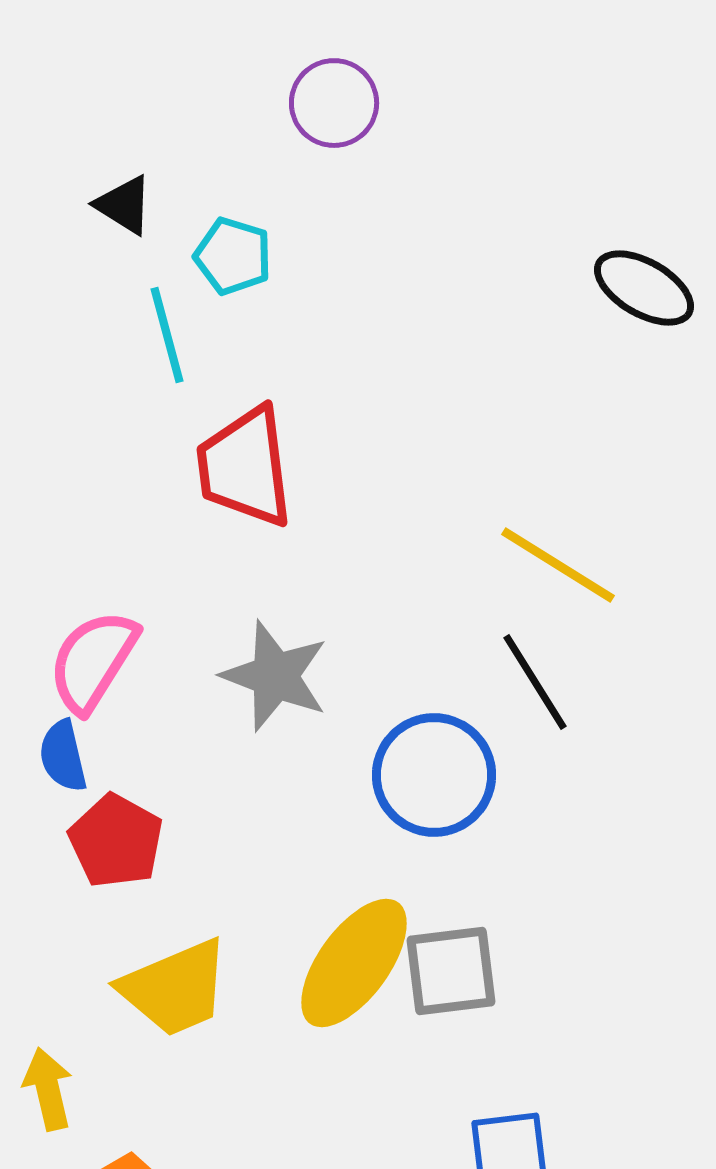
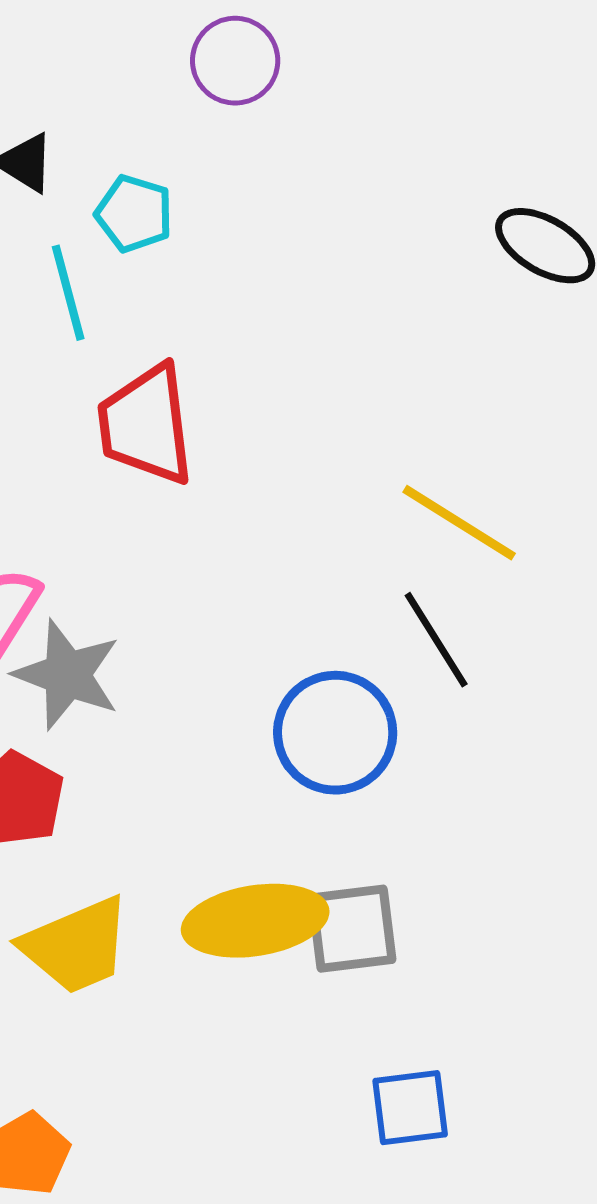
gray star: (275, 676) -> (67, 675), moved
yellow ellipse: (354, 963) -> (255, 921), turned 45

